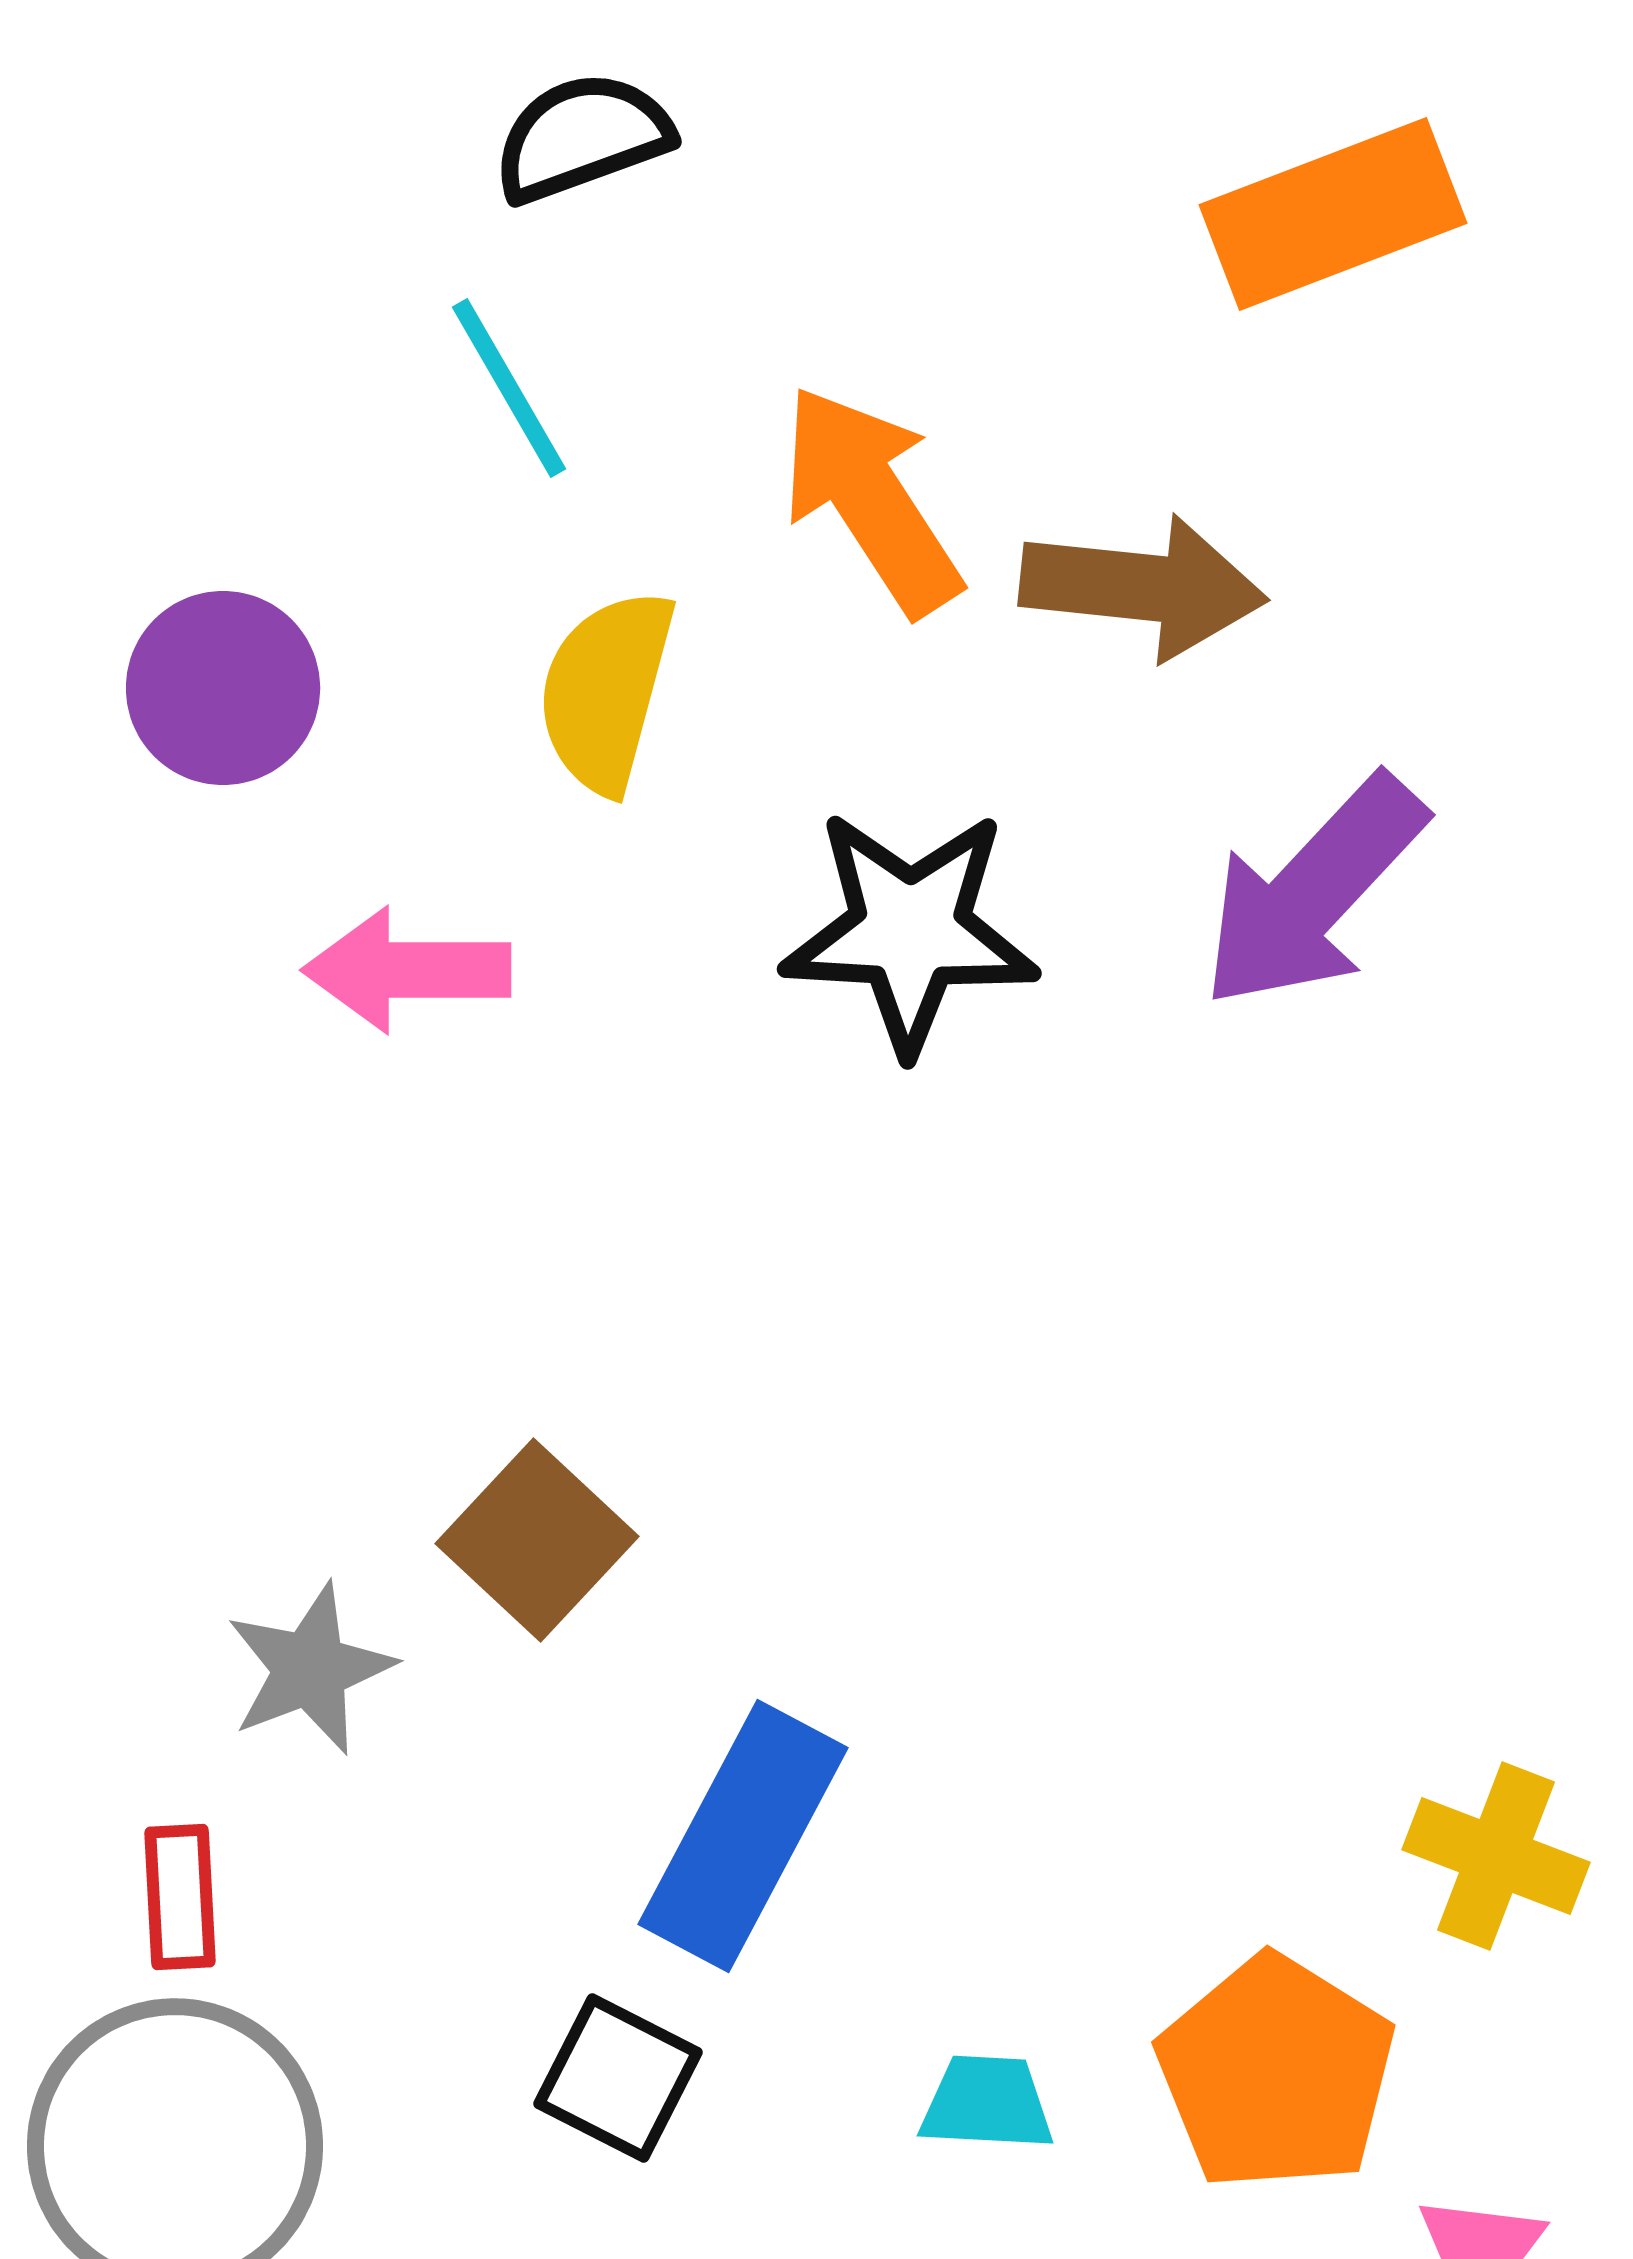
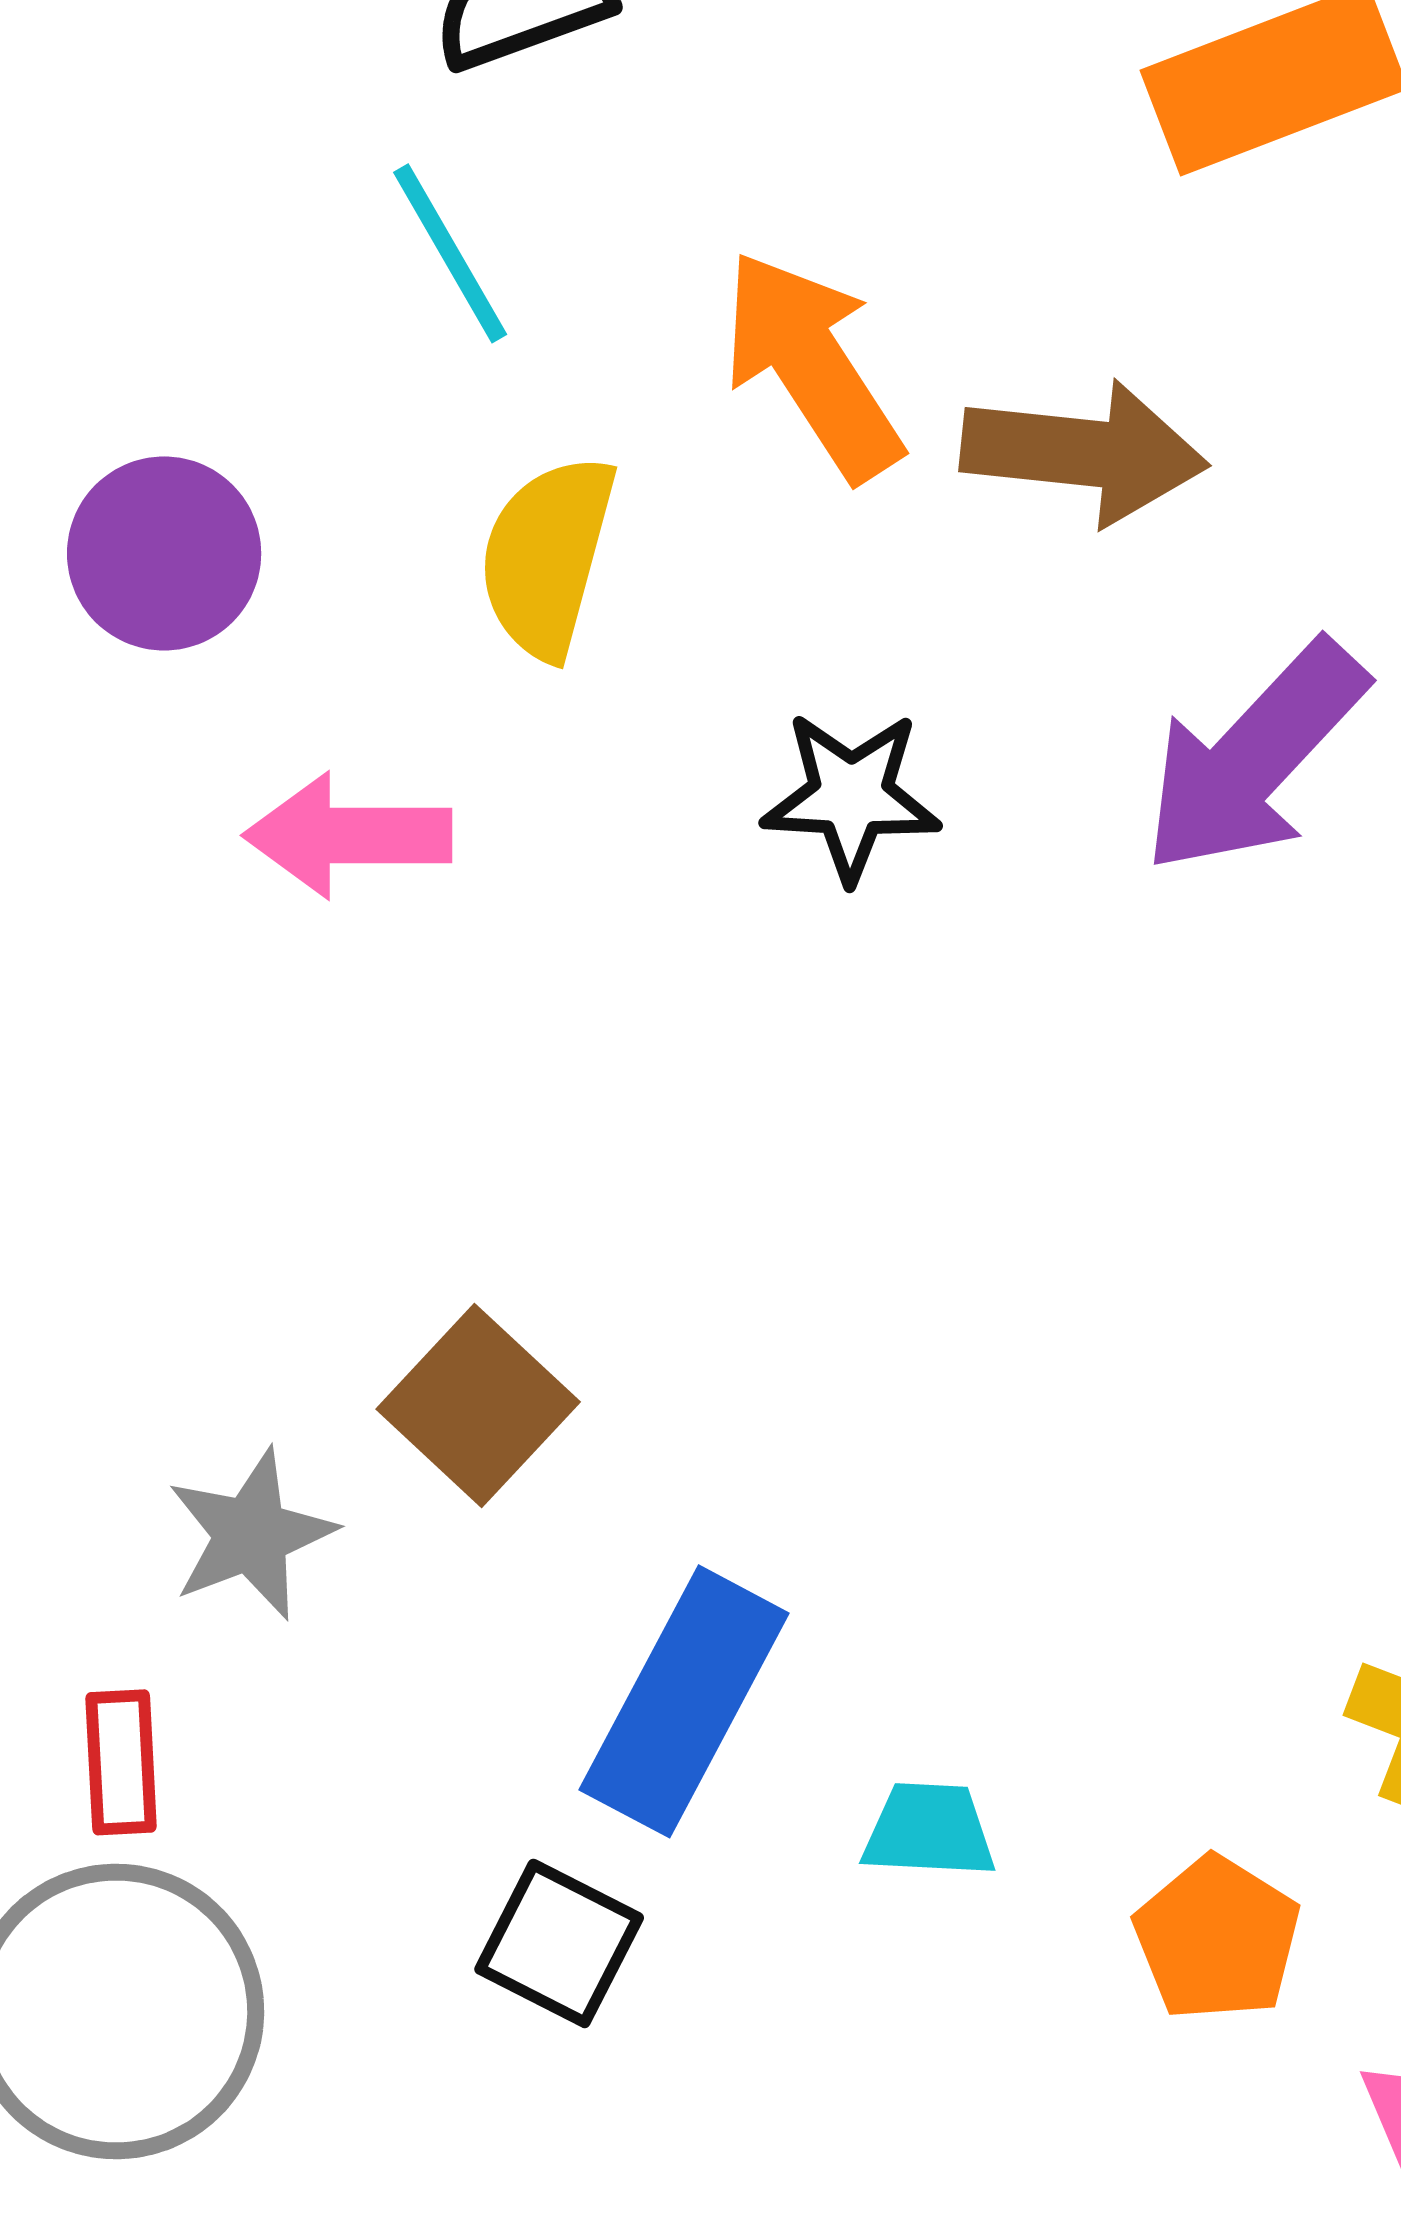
black star: (910, 931) -> (851, 796), size x0.7
orange pentagon: (1276, 2073) -> (1217, 1938), size x0.7
cyan trapezoid: (987, 2103) -> (929, 1830), moved

